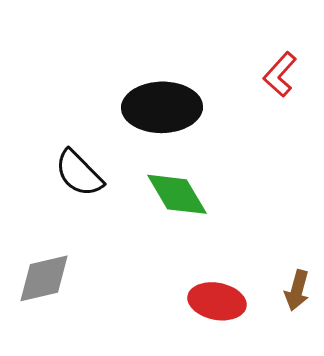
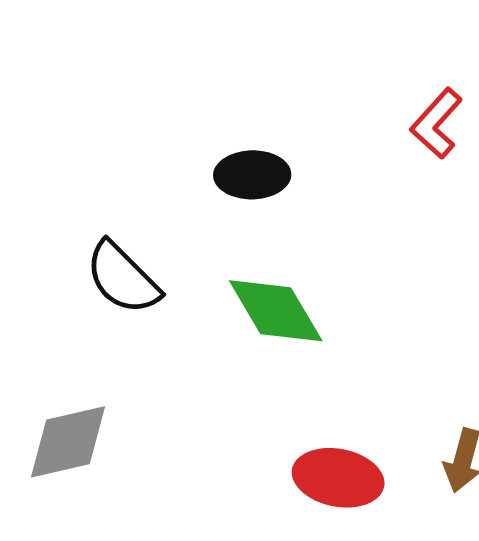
black ellipse: (162, 107) -> (252, 175), size x0.6

